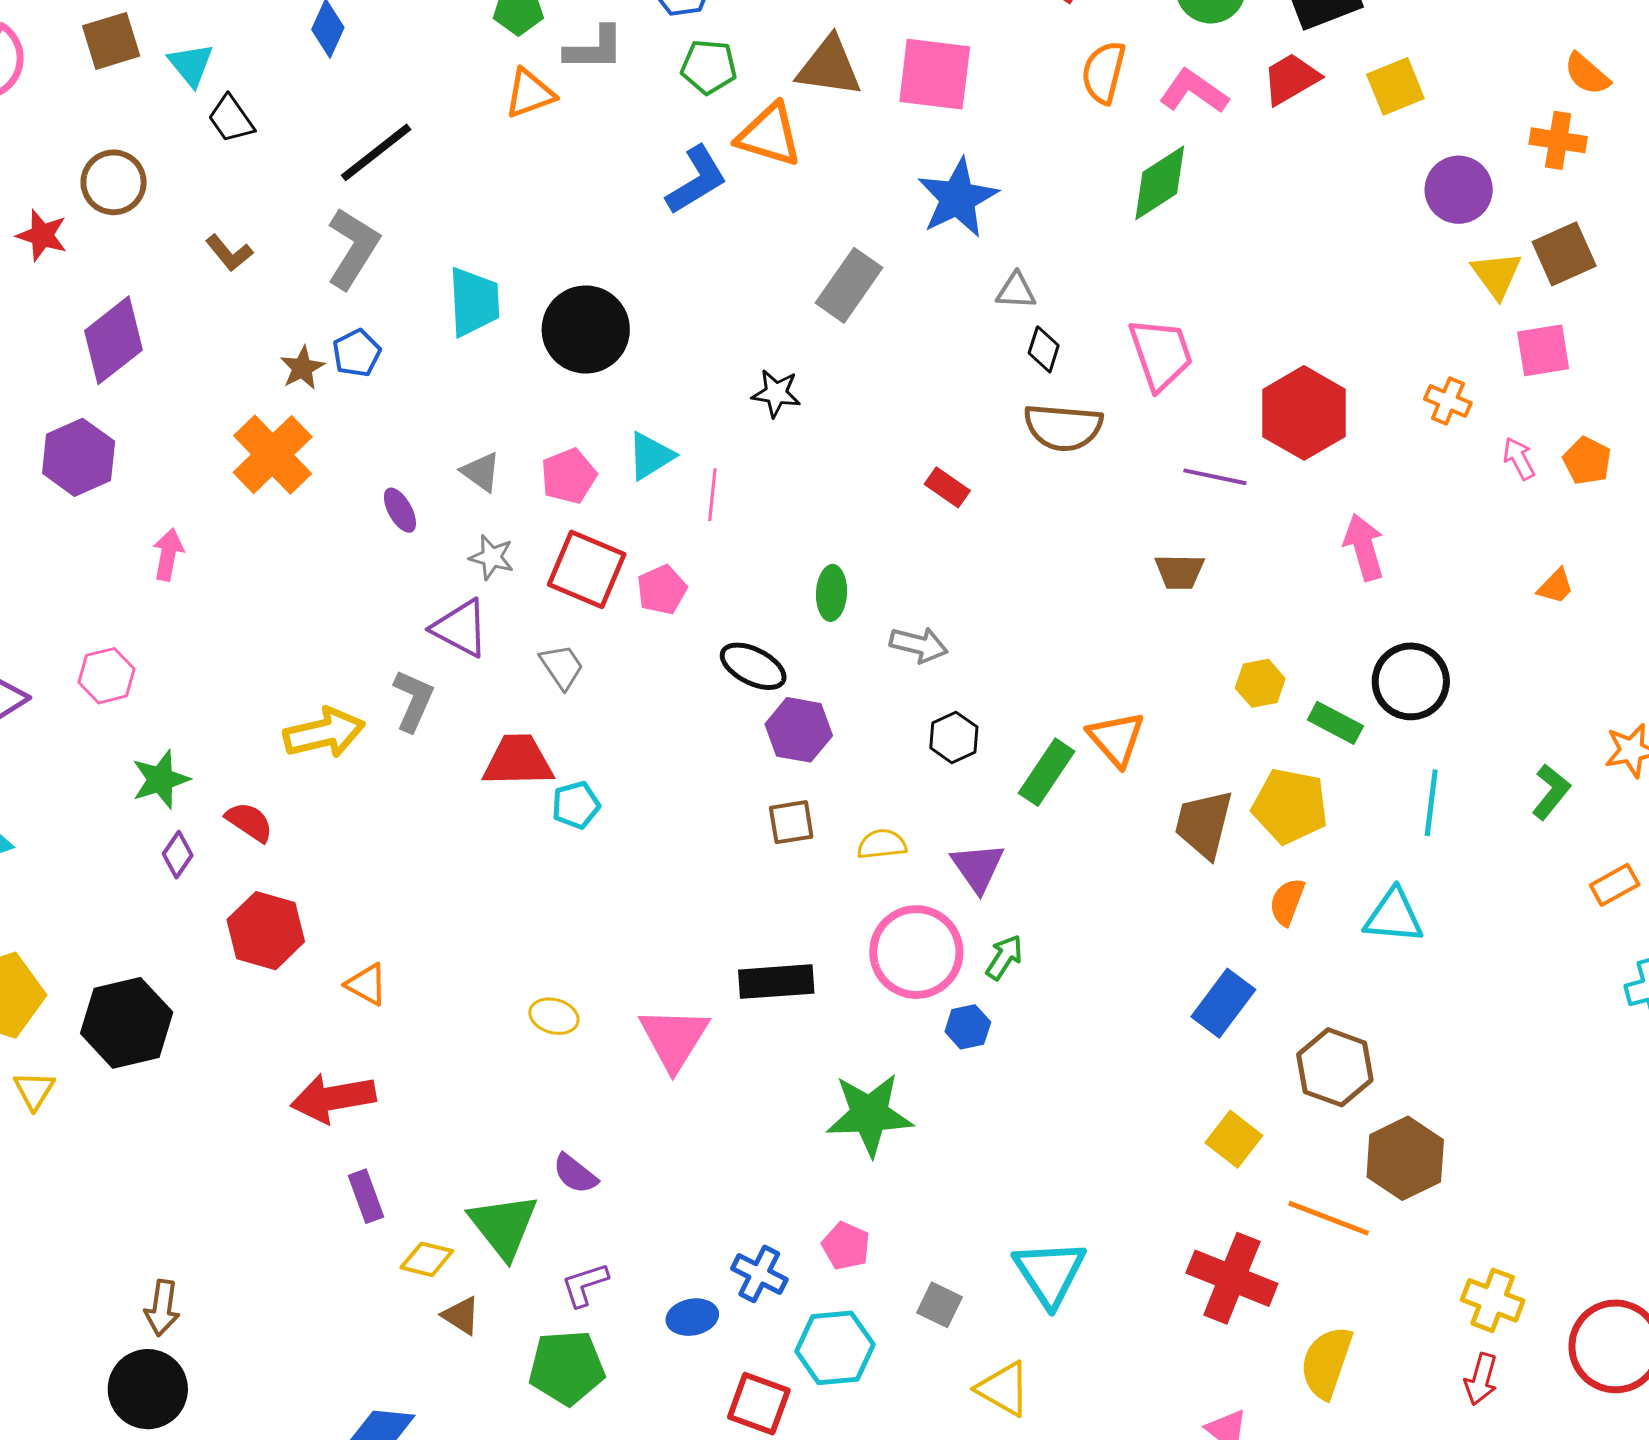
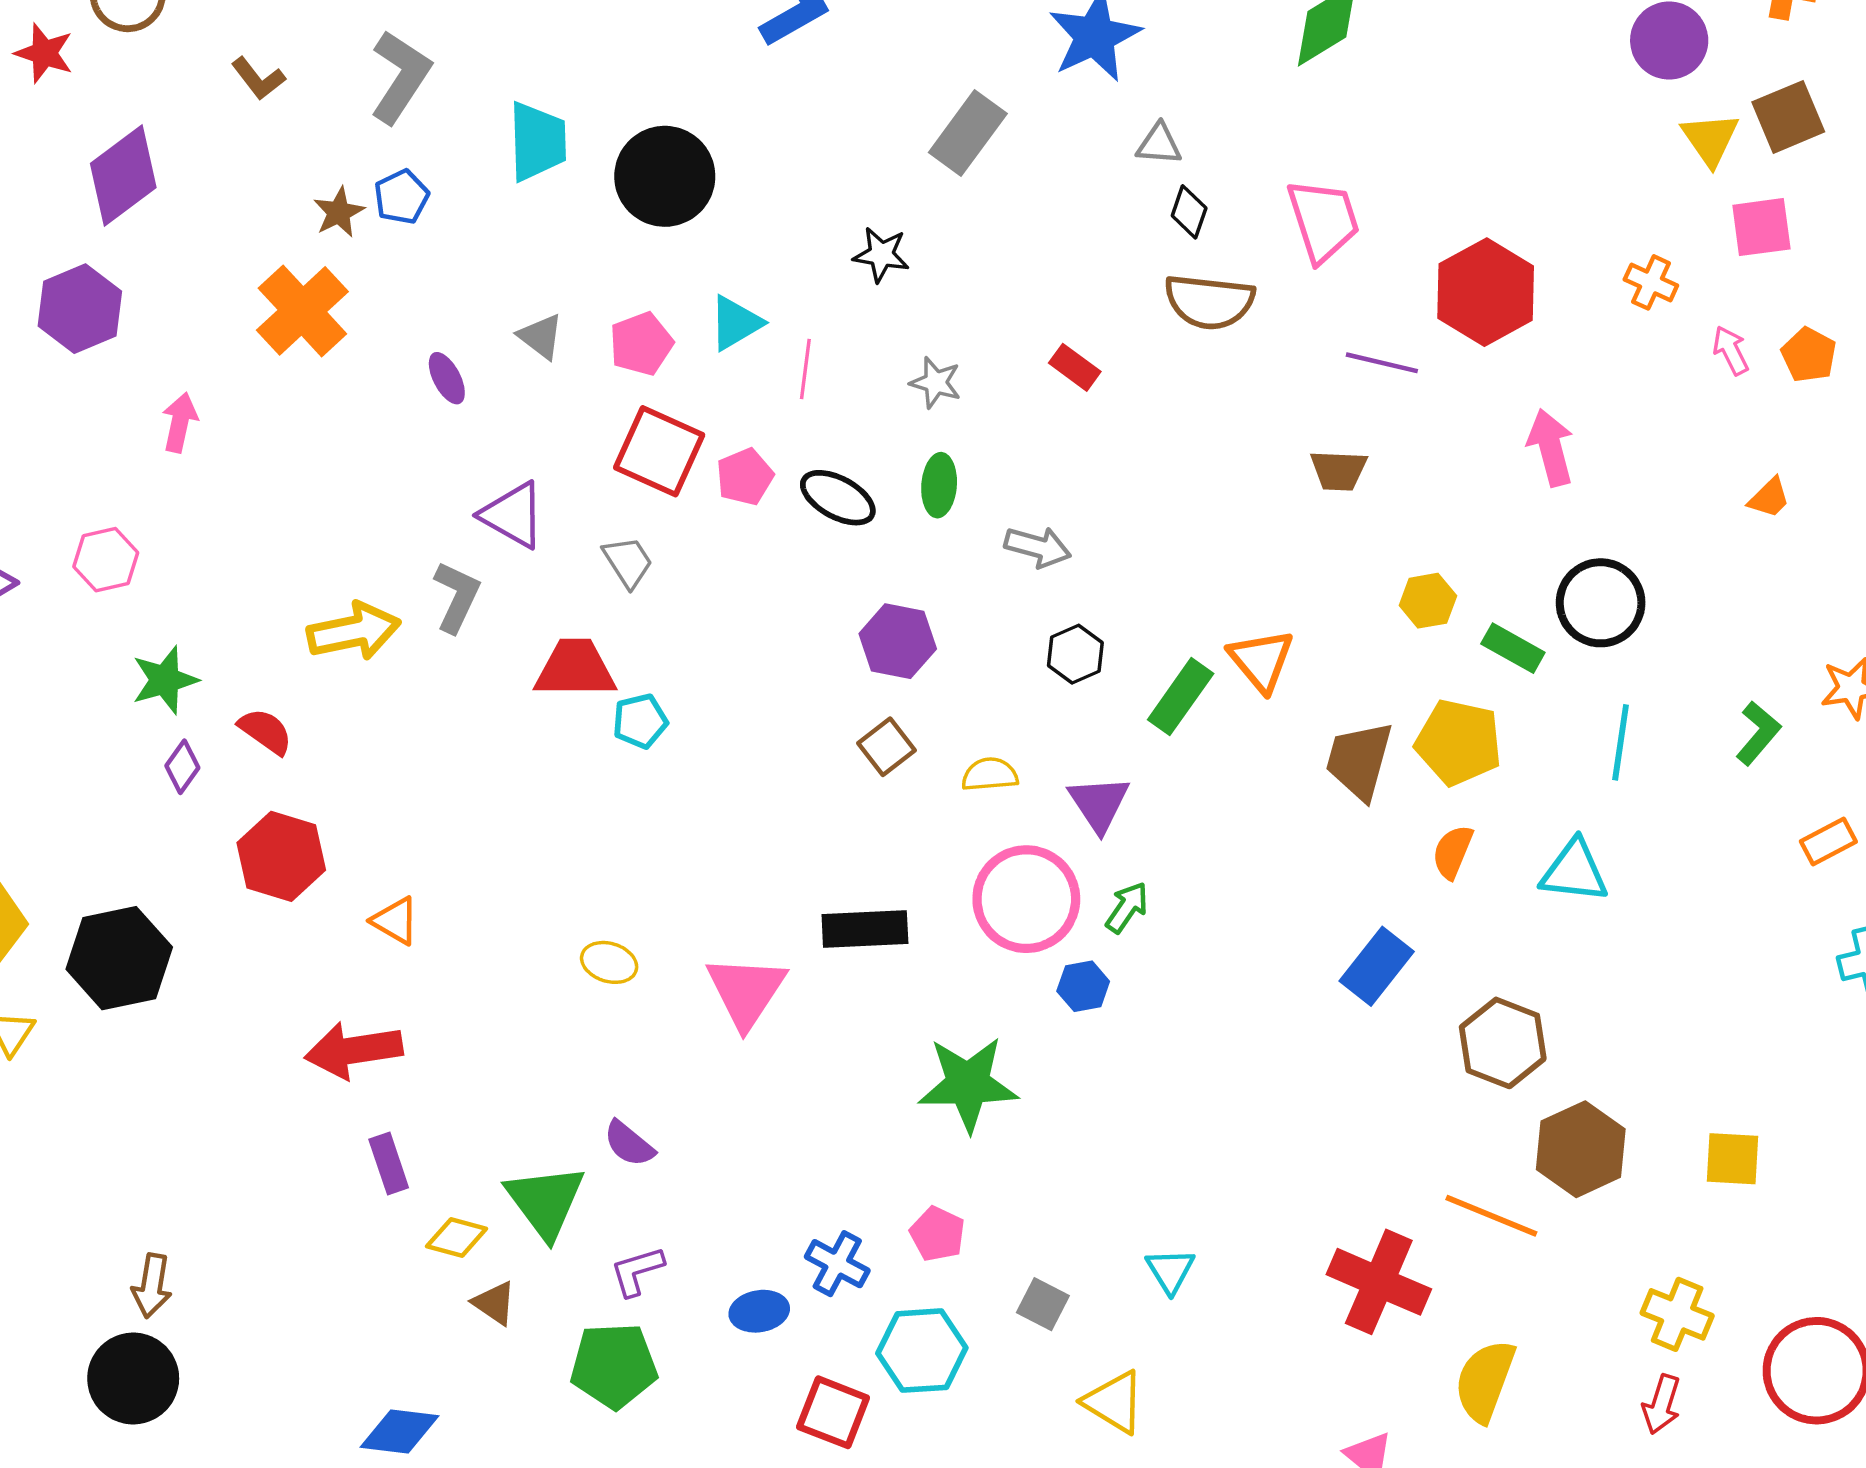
gray star: (492, 557) -> (936, 383), moved
black ellipse: (753, 666) -> (838, 498), moved
brown square: (791, 822) -> (887, 747), turned -30
yellow square: (1234, 1139) -> (1732, 1159), moved, turned -36
cyan triangle: (1050, 1273) -> (1170, 1271), size x0.6

